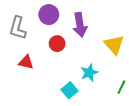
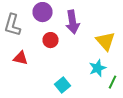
cyan star: (89, 73) -> (98, 68), moved

